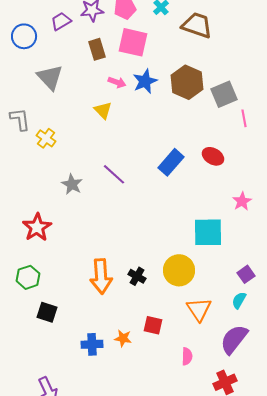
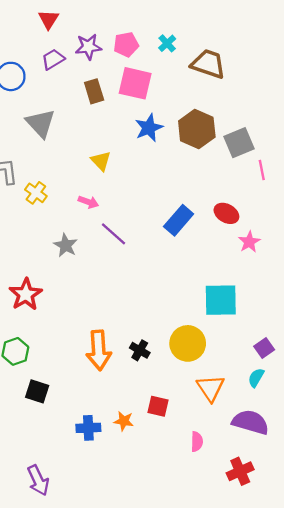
pink arrow: (117, 82) -> (88, 202), moved
pink star: (242, 201) -> (249, 242), moved
purple semicircle: (234, 339) -> (250, 422), turned 68

